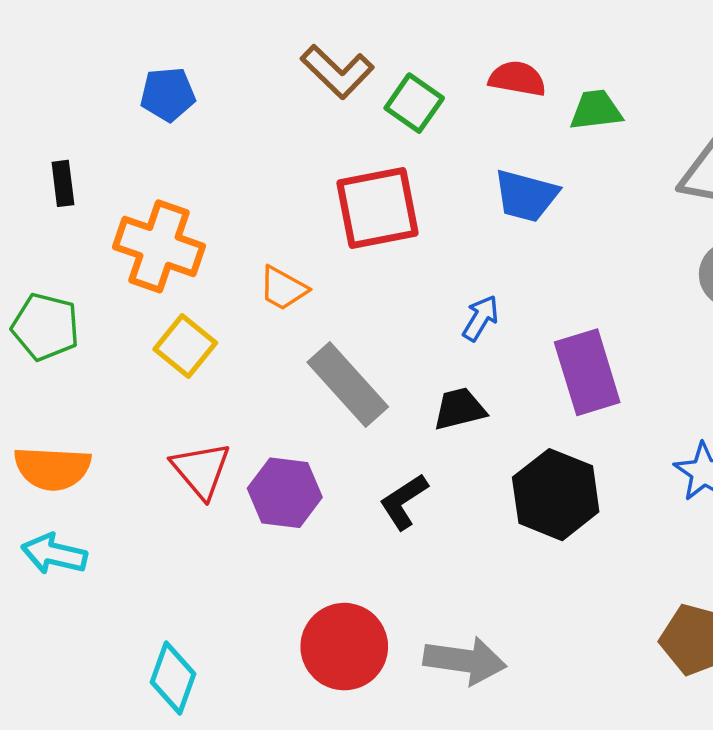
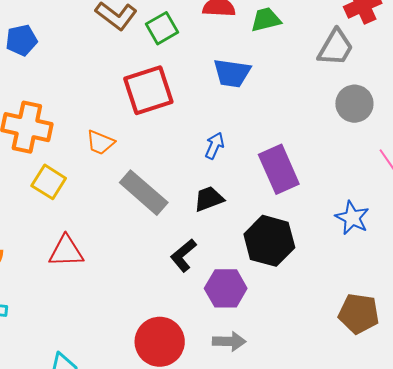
green square: (414, 103) -> (162, 28), turned 32
red triangle: (201, 470) -> (66, 251), turned -45
purple hexagon: (285, 493) -> (226, 288), moved
gray arrow: (465, 661) -> (229, 341), size x0.7

